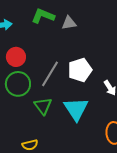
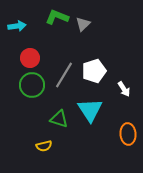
gray triangle: (69, 23) -> (83, 24), turned -35
green triangle: (43, 106) -> (59, 119), moved, turned -36

